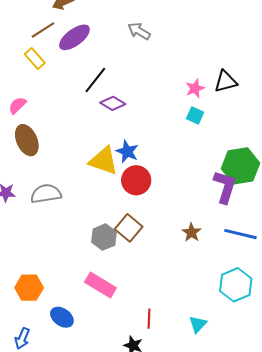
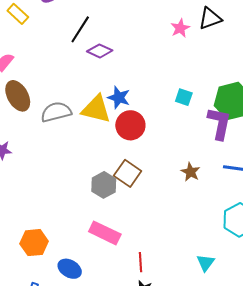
cyan square: (195, 115) -> (184, 97), moved
gray semicircle: (46, 194) -> (56, 112), moved
red line: (149, 319) -> (141, 262), moved

